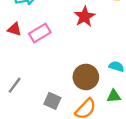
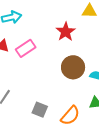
brown circle: (86, 77) -> (73, 67), moved

